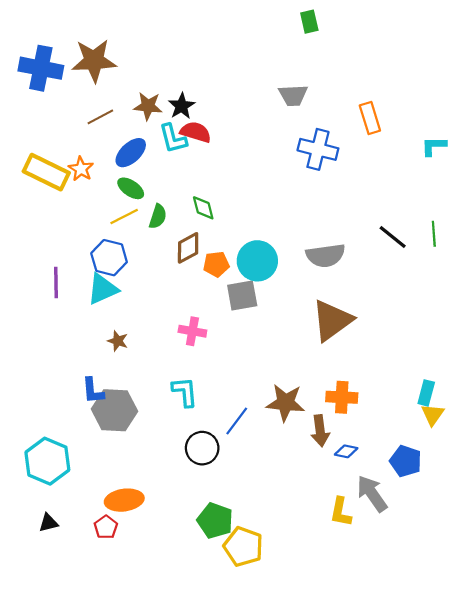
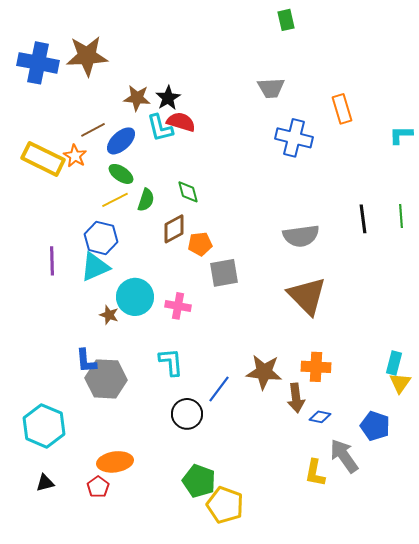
brown line: (100, 117) -> (93, 130), moved
black line: (393, 237) -> (363, 219), turned 44
cyan circle: (257, 261) -> (135, 297), moved
brown triangle: (332, 320) -> (307, 296), turned -39

